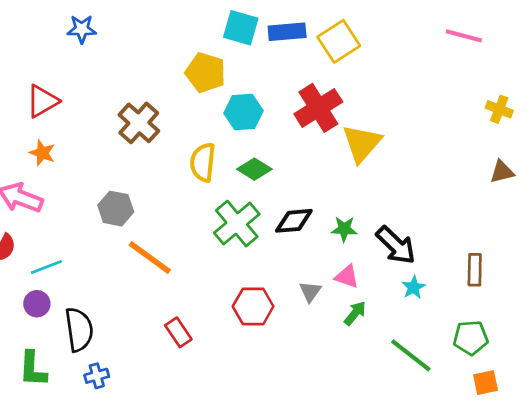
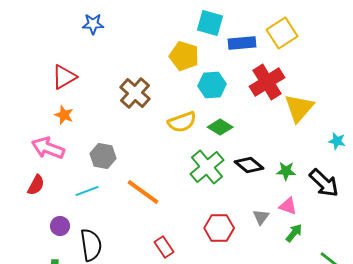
blue rectangle: (287, 32) -> (242, 43), moved
yellow semicircle: (203, 162) -> (182, 122), turned -116
gray hexagon: (116, 209) -> (103, 156), moved
black diamond: (294, 221) -> (249, 165), turned 44
cyan line: (46, 267) -> (87, 191), moved
cyan star: (414, 287) -> (337, 141), moved, turned -30

